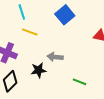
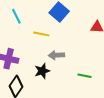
yellow line: (30, 32) -> (41, 34), moved

